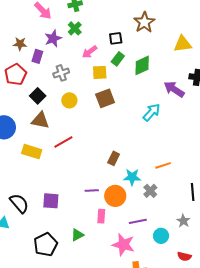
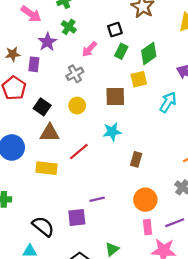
yellow square: (100, 72) -> (139, 79), moved
gray cross: (61, 73) -> (75, 74), moved
brown square: (105, 98) -> (115, 96), turned 30
cyan star: (132, 177) -> (112, 132), moved
purple line: (92, 191) -> (97, 199), moved
pink rectangle: (101, 216) -> (147, 227), moved

